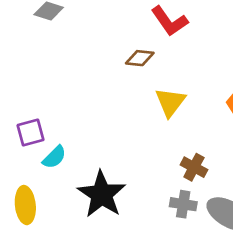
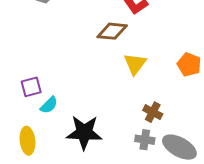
brown diamond: (140, 58) -> (112, 31), size x1.4
black star: (102, 194) -> (84, 133), turned -30

